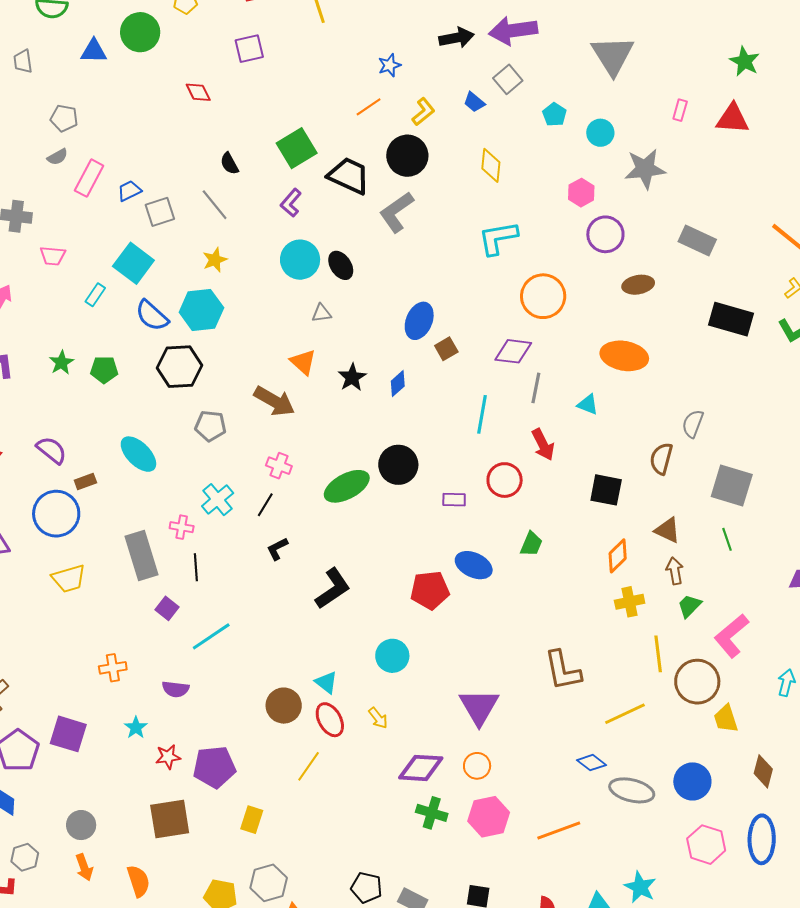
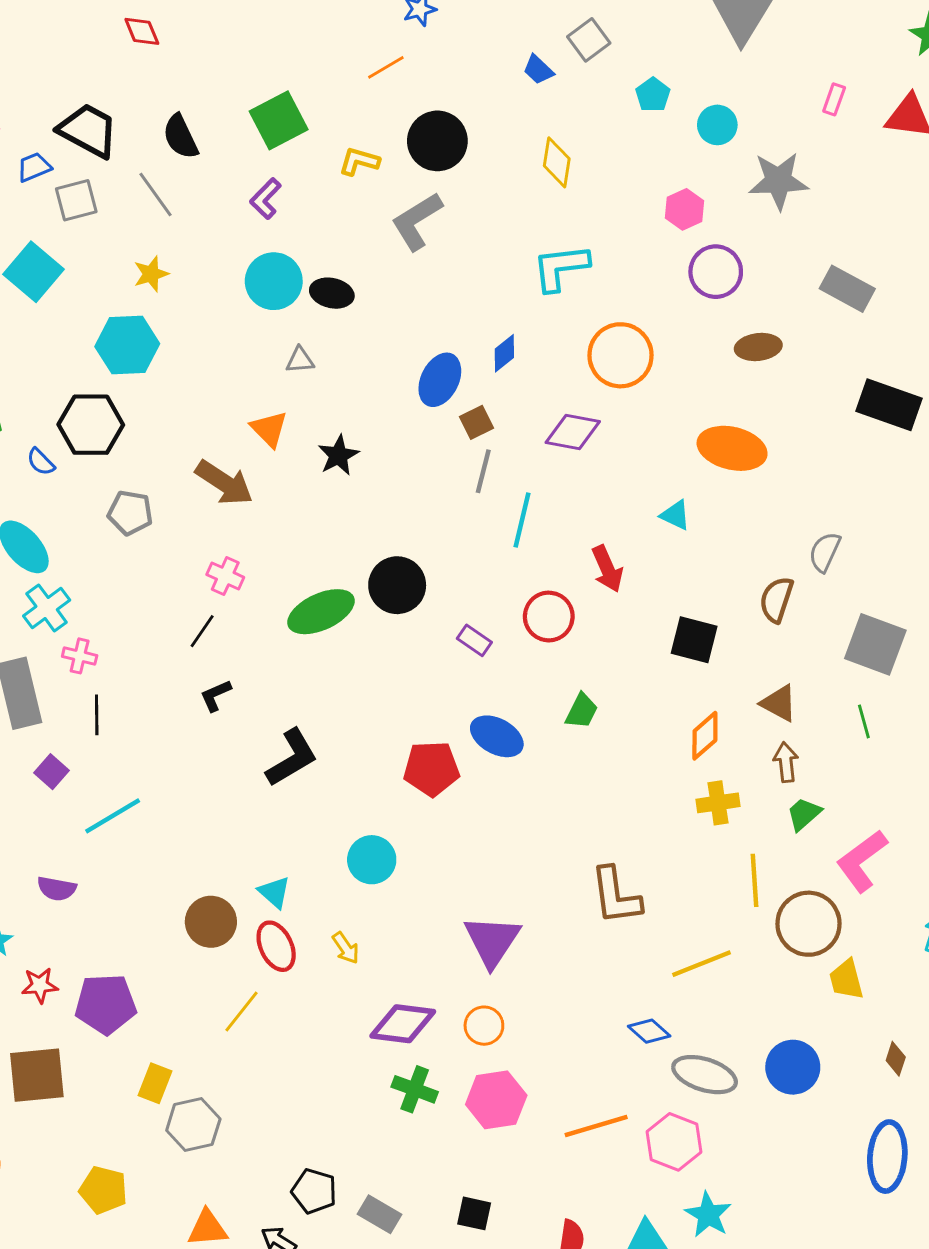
yellow L-shape: (423, 112) -> (359, 161), moved, turned -128
black semicircle: (229, 164) -> (180, 137), size x1.4
black trapezoid: (349, 176) -> (88, 131), moved
black ellipse: (341, 265) -> (332, 293), turned -48
blue semicircle: (152, 316) -> (41, 462), moved, size x0.6
blue diamond: (398, 384) -> (504, 353), moved
gray line: (536, 388) -> (483, 471), moved
cyan cross: (218, 500) -> (47, 608), moved
purple rectangle: (454, 500) -> (474, 640), turned 30
brown diamond: (763, 771) -> (896, 1059), size x0.7
pink hexagon: (706, 845) -> (674, 1142), moved
gray hexagon: (269, 883) -> (193, 1125), moved

